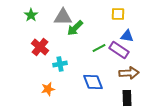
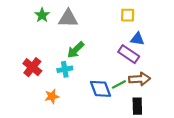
green star: (31, 15) -> (42, 15), moved
green arrow: (75, 28) -> (76, 50), moved
red cross: (40, 47) -> (32, 67), moved
green line: (99, 48) -> (119, 84), moved

